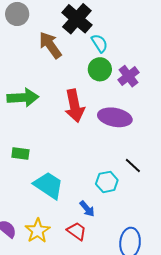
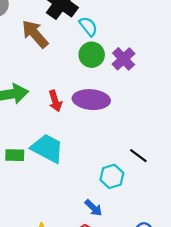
red arrow: (75, 106) -> (55, 101), moved, size x0.6
purple ellipse: (115, 117) -> (91, 100), moved
cyan trapezoid: (48, 185) -> (47, 148), moved

